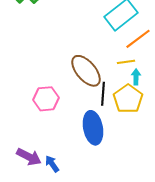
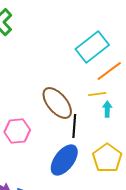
yellow pentagon: (128, 99) -> (107, 158), moved
blue ellipse: (93, 128) -> (64, 160), turned 48

